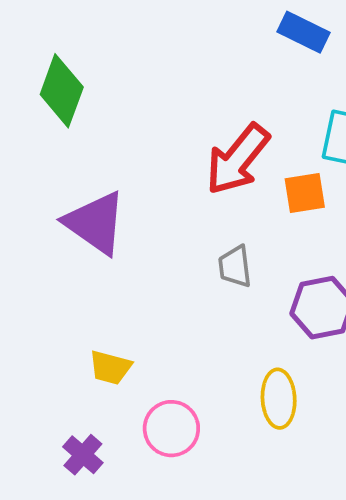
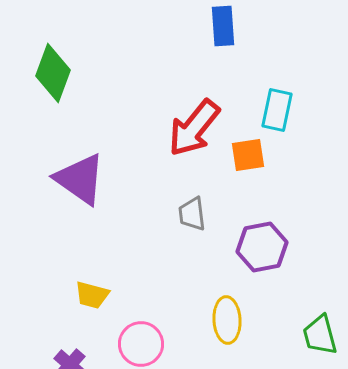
blue rectangle: (304, 32) -> (223, 26), moved, turned 60

